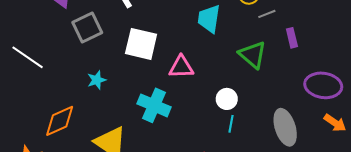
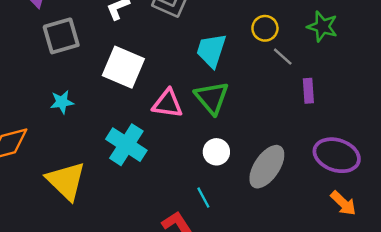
gray line: (267, 14) -> (283, 57), turned 54
green triangle: (253, 55) -> (212, 98), moved
cyan line: (231, 124) -> (203, 198), moved, turned -48
gray ellipse: (285, 127) -> (267, 167), moved, turned 42

